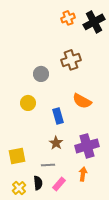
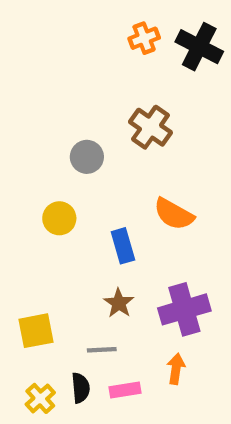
black cross: (94, 22) -> (199, 47), turned -35
brown cross: (71, 60) -> (150, 127), turned -36
pink rectangle: (59, 184) -> (125, 390), turned 40

